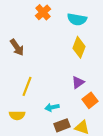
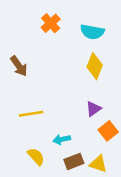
yellow line: (27, 86) -> (31, 114), turned 60
yellow semicircle: (17, 115) -> (36, 157), moved, turned -133

